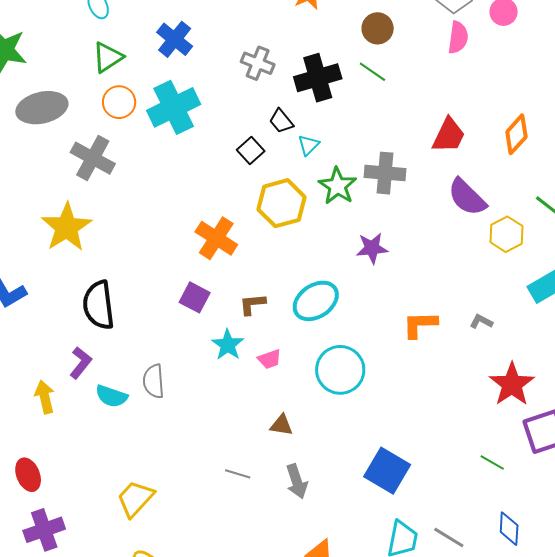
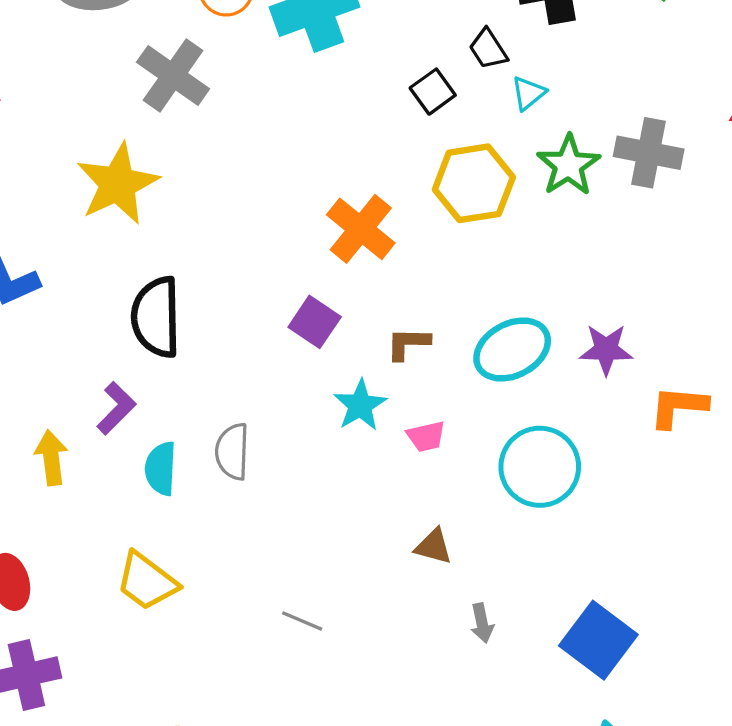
purple star: (372, 248) -> (606, 350), moved
cyan semicircle: (111, 396) -> (161, 468), turned 68
gray line: (238, 474) -> (302, 621), moved
gray arrow: (297, 481) -> (482, 623), moved, size x0.7
yellow trapezoid: (135, 499) -> (147, 581), moved, turned -102

